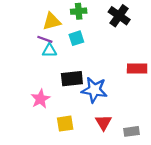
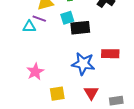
cyan triangle: (49, 51) -> (29, 27), moved
red rectangle: (137, 69) -> (110, 54), moved
black rectangle: (72, 79) -> (80, 28), moved

